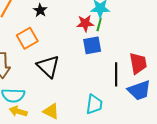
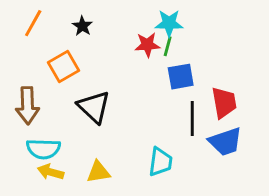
blue square: (92, 45) -> (181, 77), moved
yellow triangle: (51, 111) -> (98, 172), turned -36

